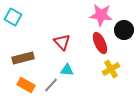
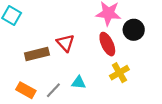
brown rectangle: (23, 58) -> (37, 54), moved
cyan triangle: (67, 70) -> (79, 83), moved

